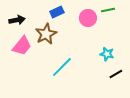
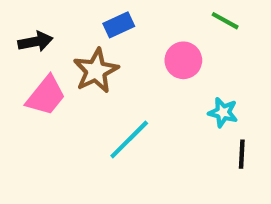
green line: (108, 10) -> (225, 21), turned 40
pink circle: (88, 18) -> (183, 60), moved
black line: (116, 74) -> (242, 154), turned -56

